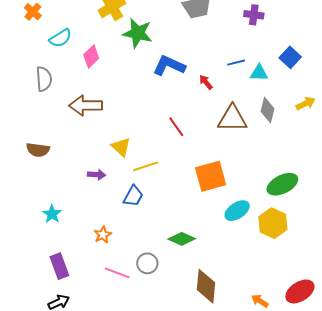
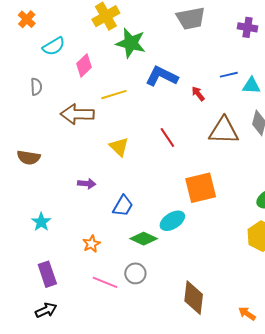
gray semicircle: (44, 79) -> (36, 87), size x0.7
yellow triangle: (121, 147) -> (119, 147), moved
yellow line: (146, 166) -> (114, 95), moved
cyan ellipse: (237, 211) -> (172, 221), moved
green diamond: (182, 239) -> (144, 239), moved

